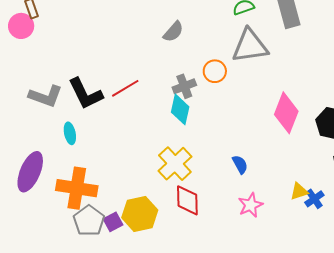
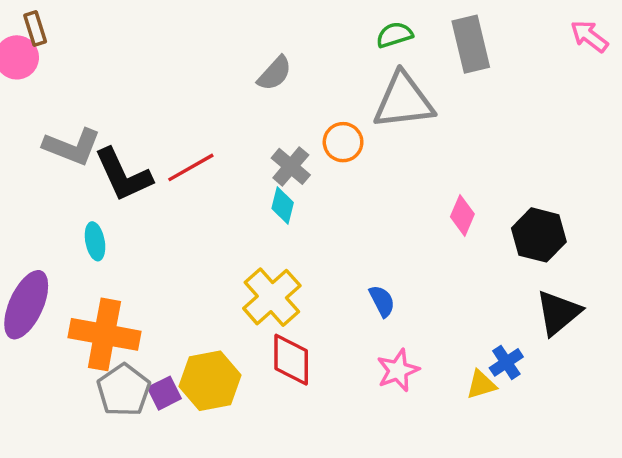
gray cross: (184, 86) -> (291, 166), turned -30
gray L-shape: (46, 96) -> (72, 147), moved
cyan diamond: (180, 109) -> (283, 205), size x0.7
pink diamond: (286, 113) -> (462, 215), size x0.6
yellow triangle: (299, 191) -> (481, 385), moved

